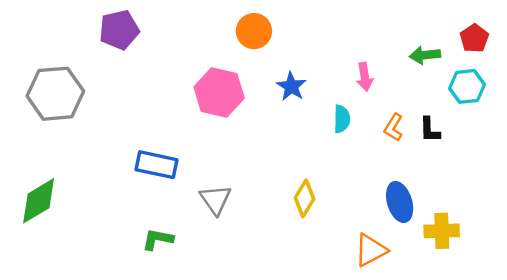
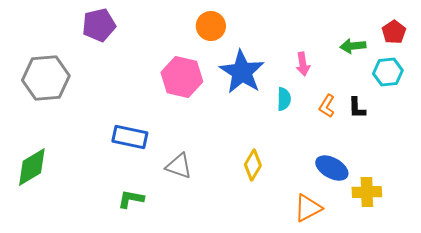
blue star: (291, 86) -> (242, 72), size x1.8
gray triangle: (215, 200) -> (179, 166), turned -36
blue ellipse: (400, 202) -> (332, 168), turned -44

